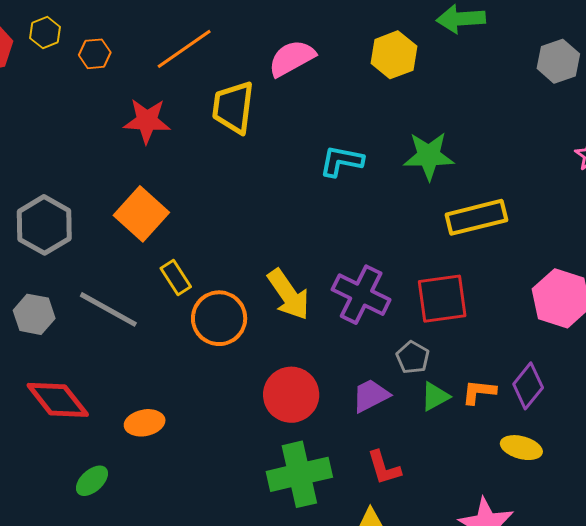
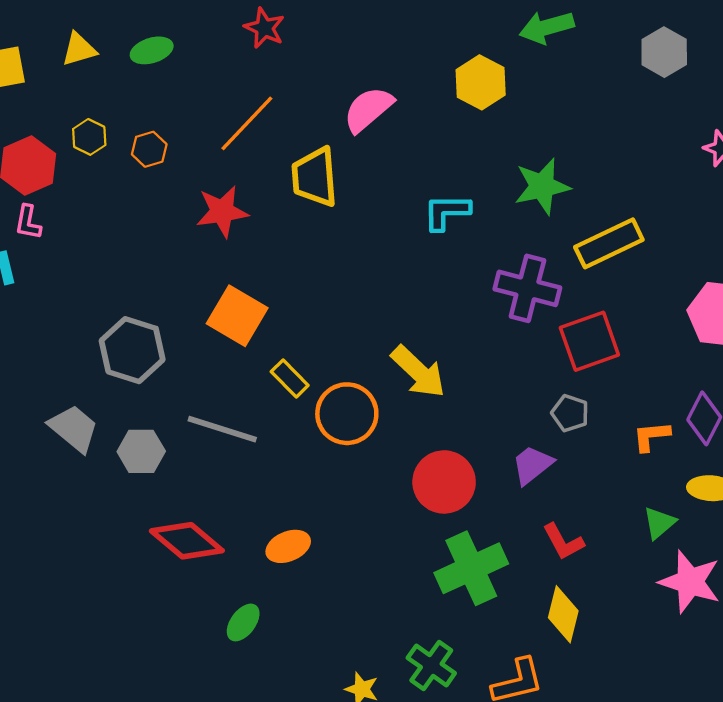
purple cross: (361, 295) -> (527, 288), moved
green triangle: (435, 397) -> (659, 523), moved

